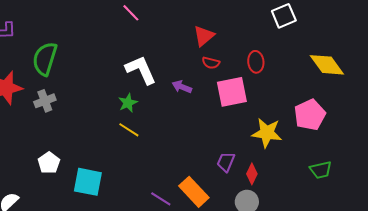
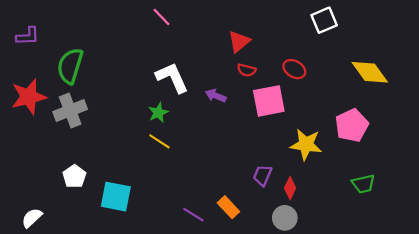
red ellipse: (256, 62) -> (294, 69), turned -55
gray cross: (45, 101) -> (70, 111), size x1.4
orange rectangle: (194, 192) -> (228, 207), size x0.7

